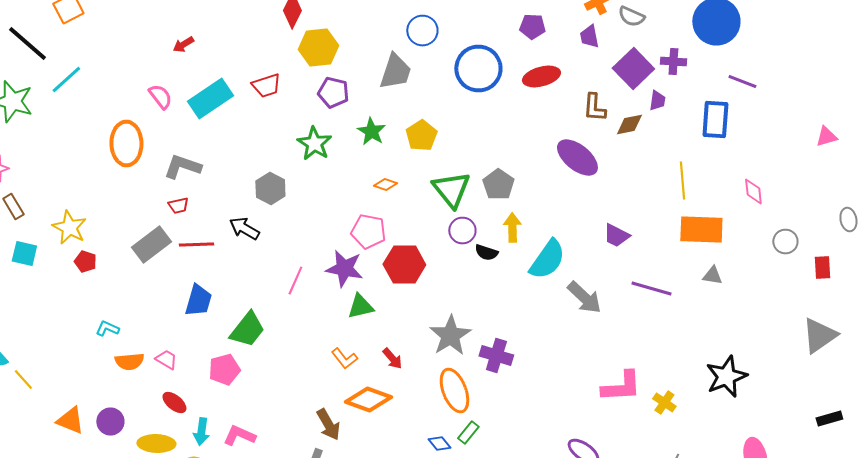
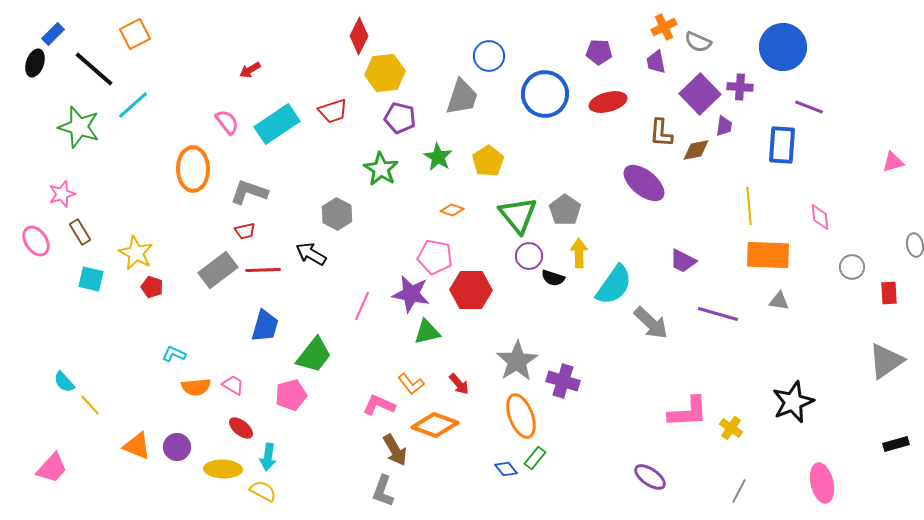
pink L-shape: (239, 436) -> (379, 405), moved

